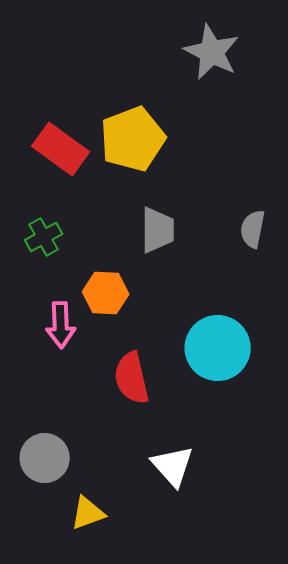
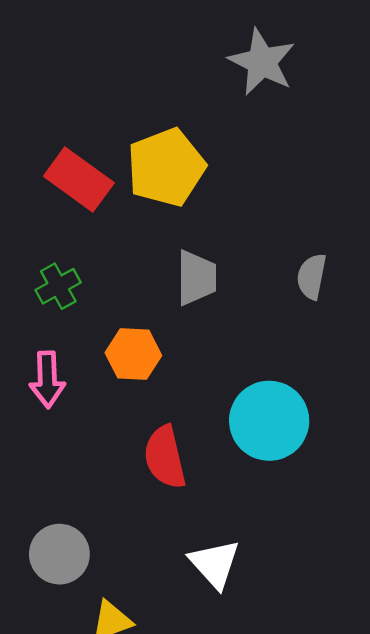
pink arrow: (61, 325) -> (47, 380), moved

